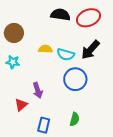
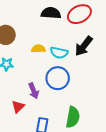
blue circle: (75, 79) -> (58, 78), moved
green semicircle: (75, 119) -> (73, 117), size x1.5

